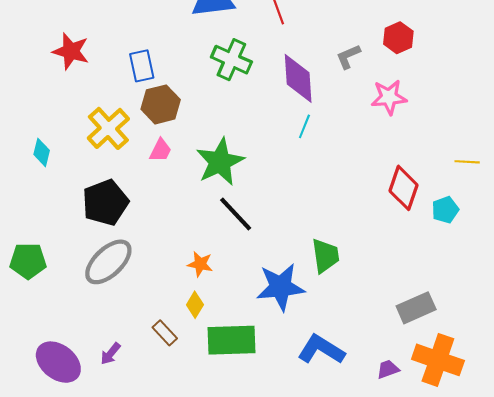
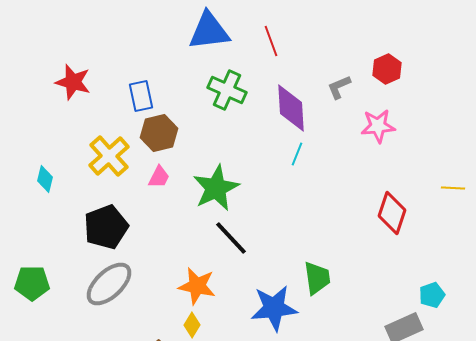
cyan pentagon: (445, 210) -> (432, 295), moved
orange star: (200, 264) -> (197, 286), size x1.5

